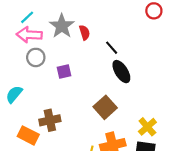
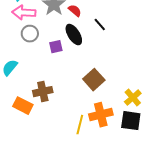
red semicircle: (85, 33) -> (75, 11), turned -32
black ellipse: (121, 72) -> (74, 35), moved

